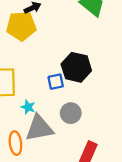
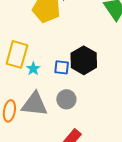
cyan star: (28, 107) -> (33, 69), moved

